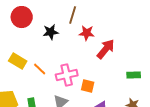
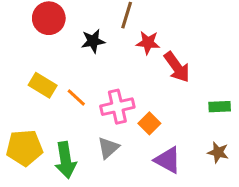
red arrow: (106, 49) -> (177, 67), turned 105
orange square: (88, 86) -> (149, 123), turned 32

